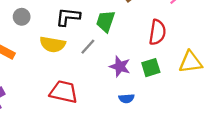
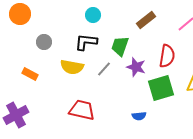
purple star: (120, 66) -> (136, 67), moved
green square: (151, 68) -> (161, 88), size x1.5

